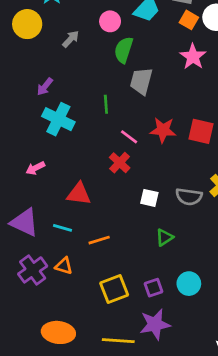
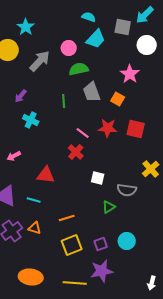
orange square: (189, 20) -> (118, 99), moved
gray arrow: (71, 39) -> (40, 61), size x1.6
green semicircle: (124, 50) -> (79, 69), turned 60
gray trapezoid: (141, 81) -> (92, 92), turned -35
green line: (106, 104) -> (64, 101), moved
cyan cross: (58, 119) -> (31, 120), size x0.7
gray semicircle: (189, 197) -> (127, 190), moved
orange line: (99, 240) -> (67, 218), moved

